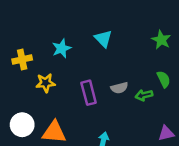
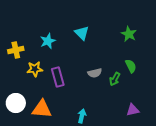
purple rectangle: (89, 93) -> (58, 77), moved
green arrow: (144, 95) -> (115, 79), turned -48

